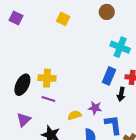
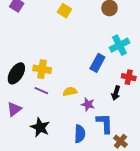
cyan cross: (120, 47) -> (120, 45), turned 36
blue rectangle: (109, 76) -> (97, 63), moved
yellow semicircle: (75, 115) -> (70, 92), moved

